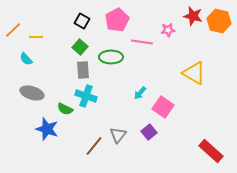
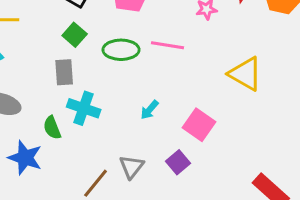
pink line: (142, 42) -> (167, 45), moved
gray rectangle: (83, 70) -> (64, 72), moved
cyan arrow: (140, 93) -> (150, 110), moved
green semicircle: (65, 109) -> (52, 128), turned 42

